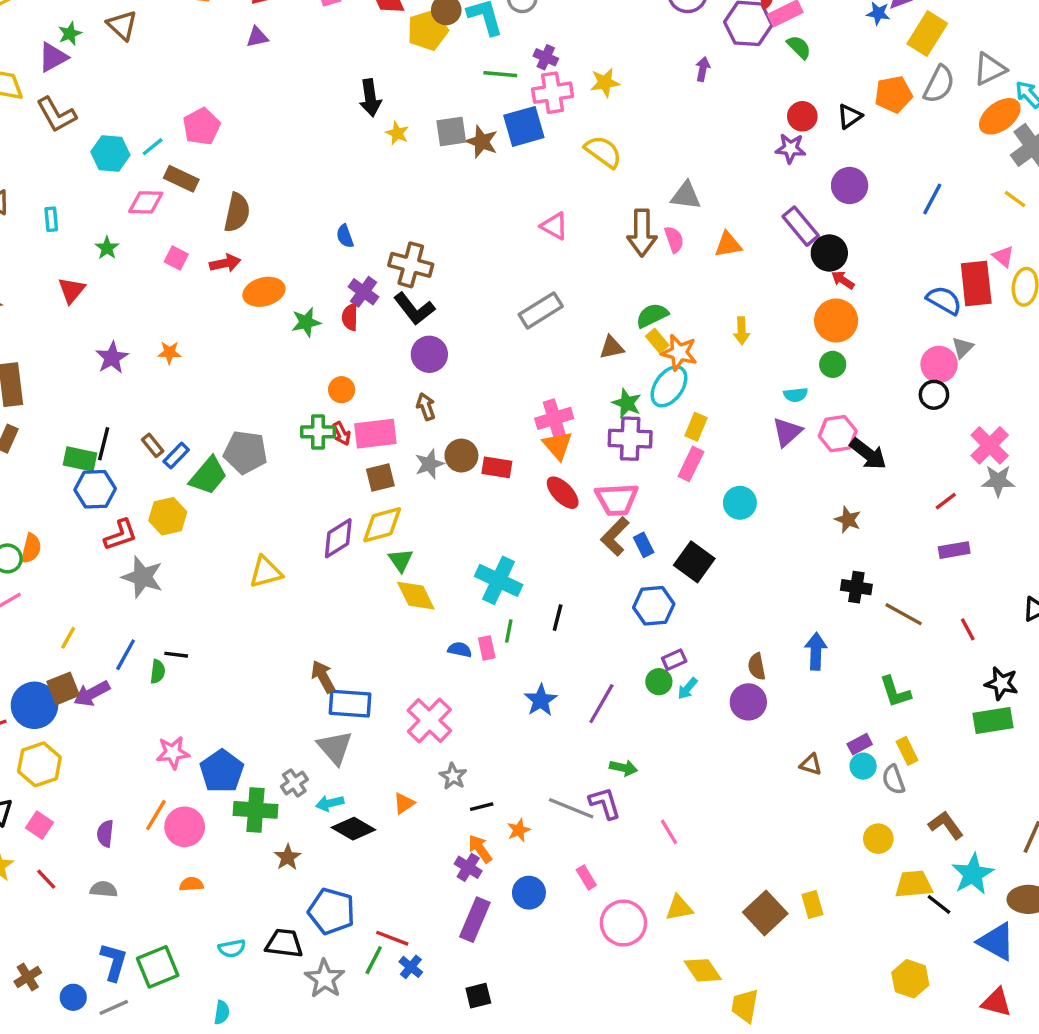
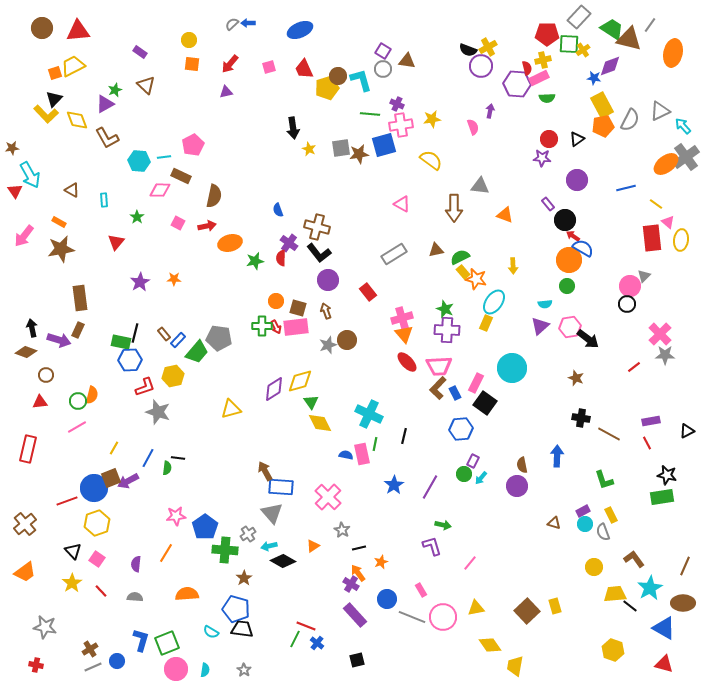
yellow rectangle: (927, 34) -> (602, 105), moved, turned -60
green semicircle: (799, 47) -> (547, 98), turned 133
orange ellipse: (1000, 116) -> (666, 164), moved
brown star: (482, 142) -> (359, 154), turned -30
cyan line: (153, 147) -> (164, 157), turned 32
blue line: (932, 199) -> (626, 188), turned 48
yellow line: (1015, 199) -> (656, 204), moved
purple rectangle: (801, 226) -> (548, 204), size x0.6
pink semicircle: (674, 240) -> (473, 127), moved
orange triangle: (728, 245) -> (505, 215), turned 30
blue semicircle: (944, 300) -> (583, 248), moved
brown triangle: (612, 348) -> (436, 250), moved
cyan ellipse: (669, 386) -> (494, 302), moved
pink rectangle: (691, 464) -> (476, 383), moved
red rectangle: (497, 467) -> (368, 292), moved, turned 42
brown square: (380, 477) -> (298, 308), moved, turned 30
cyan circle: (740, 503) -> (512, 368), size x1.5
purple rectangle: (954, 550) -> (651, 421), moved
pink rectangle: (487, 648) -> (362, 454), size x1.5
purple rectangle: (674, 660) -> (473, 461), turned -40
gray line: (571, 808) -> (412, 617), moved
pink circle: (185, 827) -> (176, 669), moved
pink line: (669, 832) -> (470, 563), turned 70
orange semicircle: (191, 884) -> (187, 594), size x1.6
blue pentagon: (331, 911) -> (236, 609), moved
purple rectangle: (475, 920) -> (355, 615), turned -65
cyan semicircle: (232, 948) -> (211, 632), turned 42
gray star: (325, 979) -> (244, 670), moved, size x0.6
gray line: (114, 1007) -> (93, 667), moved

